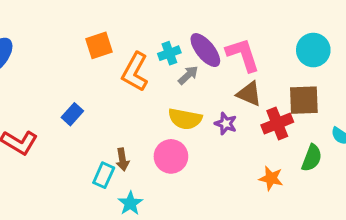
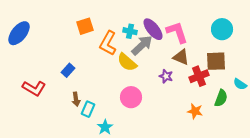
cyan cross: (169, 53) -> (130, 31), turned 32
gray arrow: (188, 75) -> (142, 45), size x1.6
yellow semicircle: (185, 119) -> (127, 62), moved, turned 30
brown arrow: (122, 160) -> (76, 99), moved

